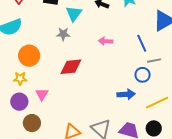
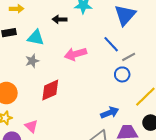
cyan triangle: (74, 13) -> (36, 38), turned -36
pink arrow: (106, 41) -> (76, 54), size x1.5
blue arrow: (126, 94) -> (110, 113), moved

